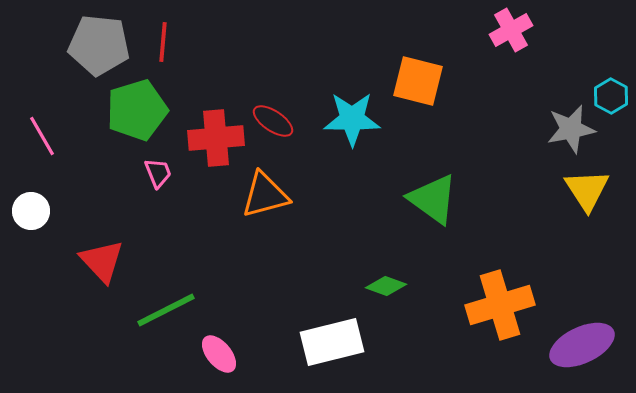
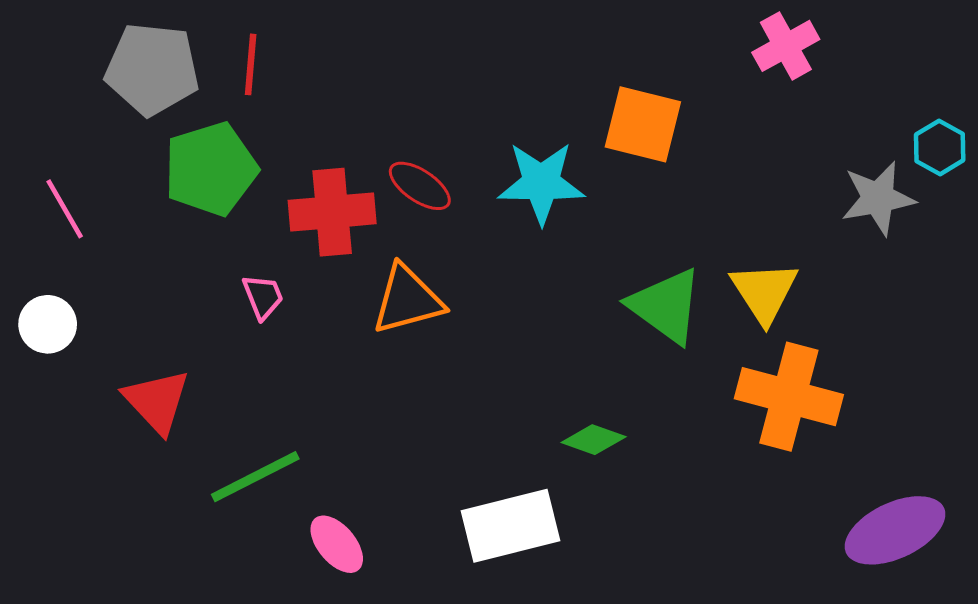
pink trapezoid: (158, 173) -> (263, 297), moved
yellow triangle: (587, 190) -> (764, 292), moved
orange cross: (500, 305) -> (789, 397), moved, turned 32

